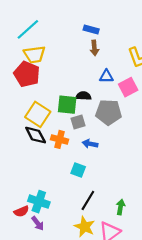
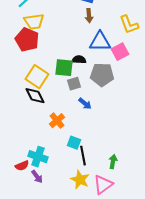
blue triangle: (106, 76) -> (100, 42), size x1.6
orange cross: (60, 139) -> (57, 121), moved, turned 35
blue arrow: (90, 144) -> (85, 104), turned -152
cyan square: (78, 170) -> (74, 143), moved
black line: (88, 200) -> (83, 156), turned -42

